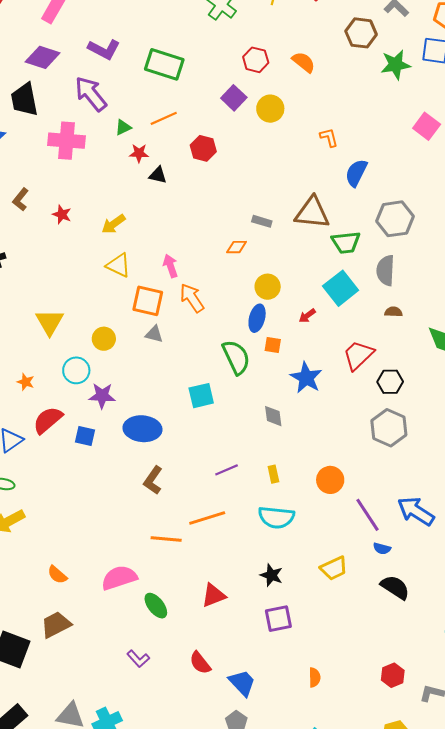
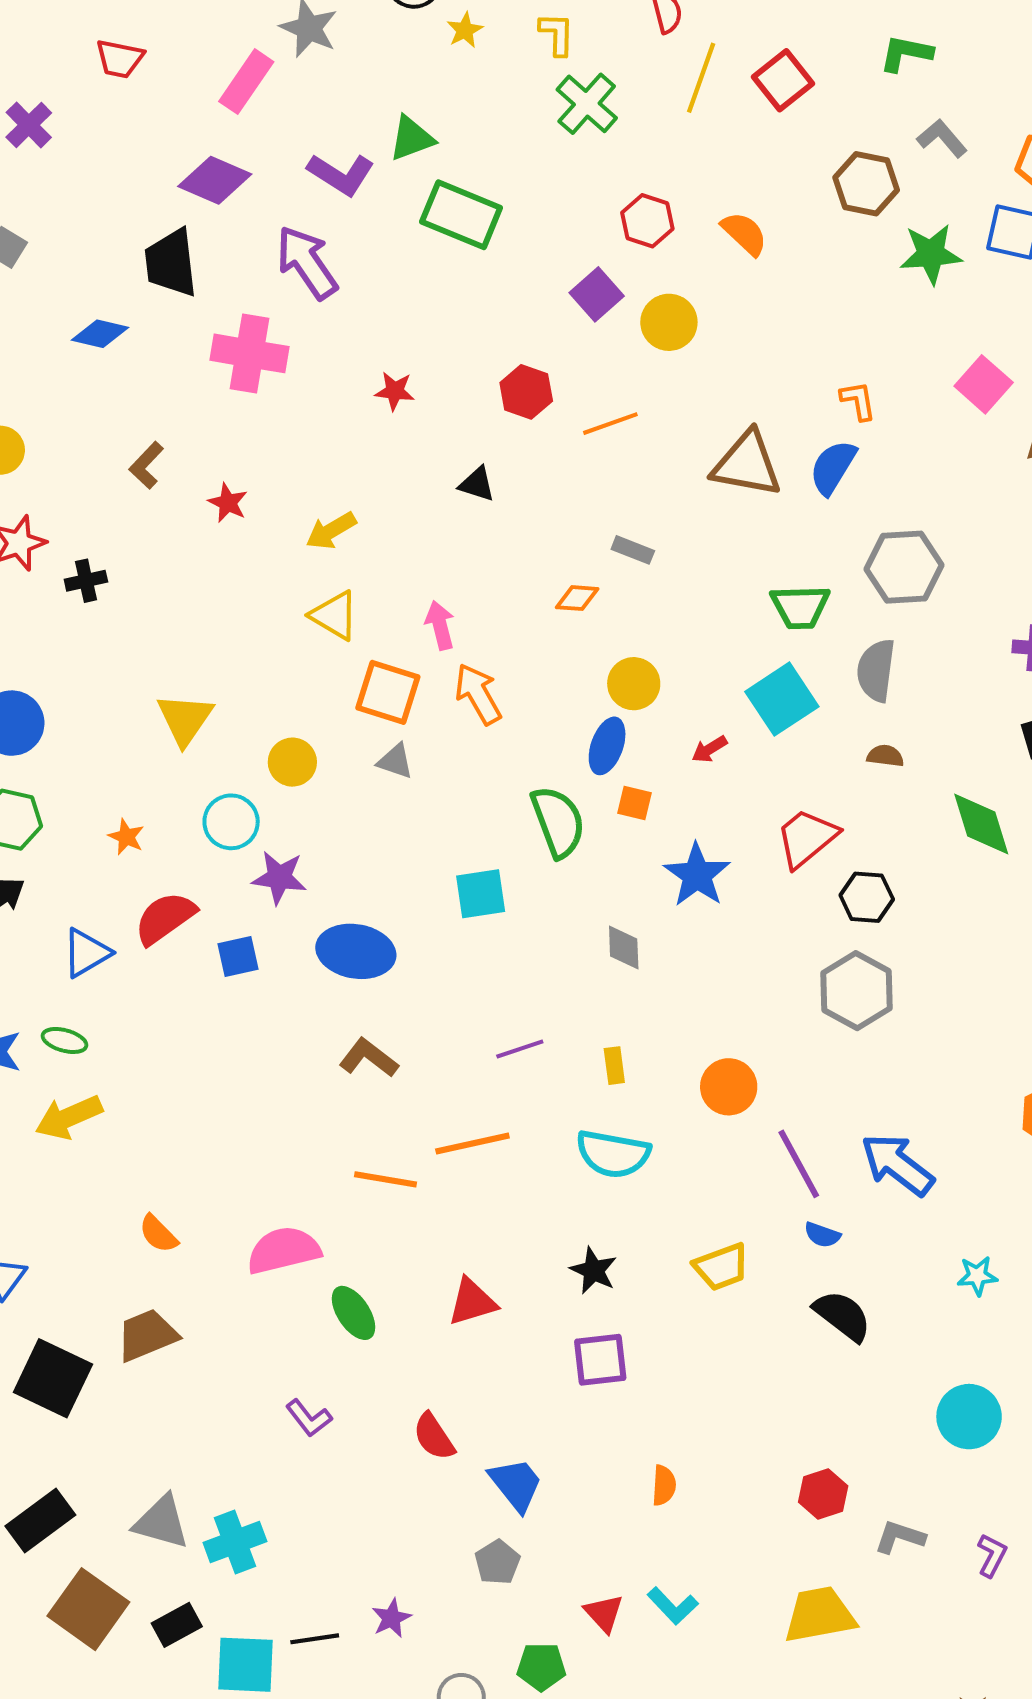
orange line: (164, 118) -> (610, 424), moved
green triangle: (123, 127) -> (412, 138), moved, size x1.4
orange L-shape: (329, 137) -> (858, 401), moved
black triangle: (158, 175) -> (477, 484), moved
brown triangle: (312, 213) -> (747, 464), moved
blue square: (85, 436) -> (238, 956), turned -30
brown L-shape: (153, 480) -> (369, 1058), turned 88

